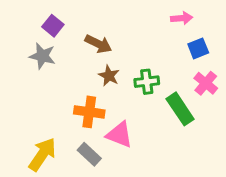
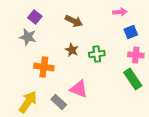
brown arrow: (98, 44) -> (74, 21), moved
pink cross: (206, 83) -> (136, 55), turned -35
green rectangle: (180, 109) -> (133, 79), moved
orange cross: (89, 112) -> (44, 67), moved

